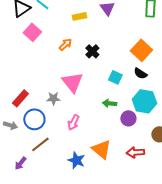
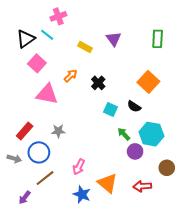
yellow rectangle: (79, 16) -> (85, 47), turned 40
black semicircle: (140, 73) -> (134, 106), moved
cyan square: (115, 77) -> (111, 109), moved
pink triangle: (72, 82) -> (47, 94), moved, turned -40
green arrow: (109, 103) -> (124, 134), moved, turned 40
pink arrow: (73, 122) -> (79, 167), moved

